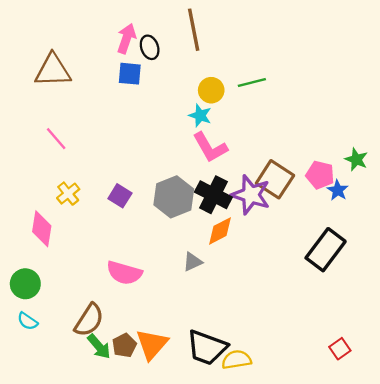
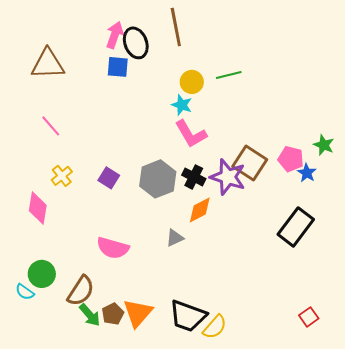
black ellipse: (150, 47) -> (136, 43), size x1.4
black cross: (213, 195) -> (194, 177), size x0.7
green circle: (25, 284) -> (42, 274), moved
yellow semicircle: (236, 360) -> (215, 327), turned 140

